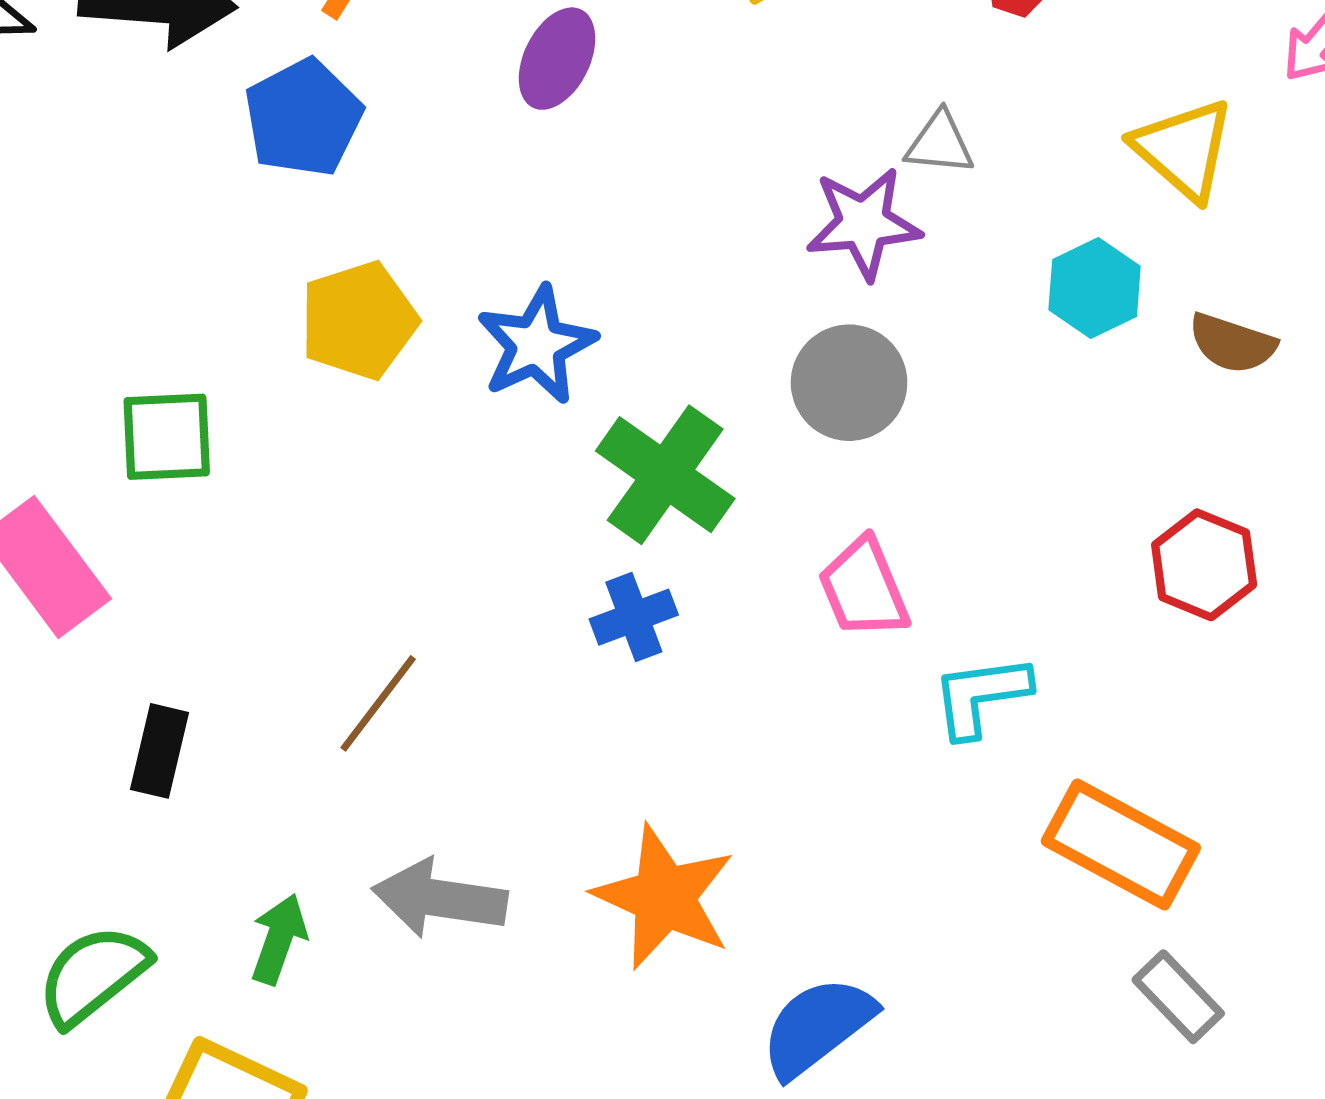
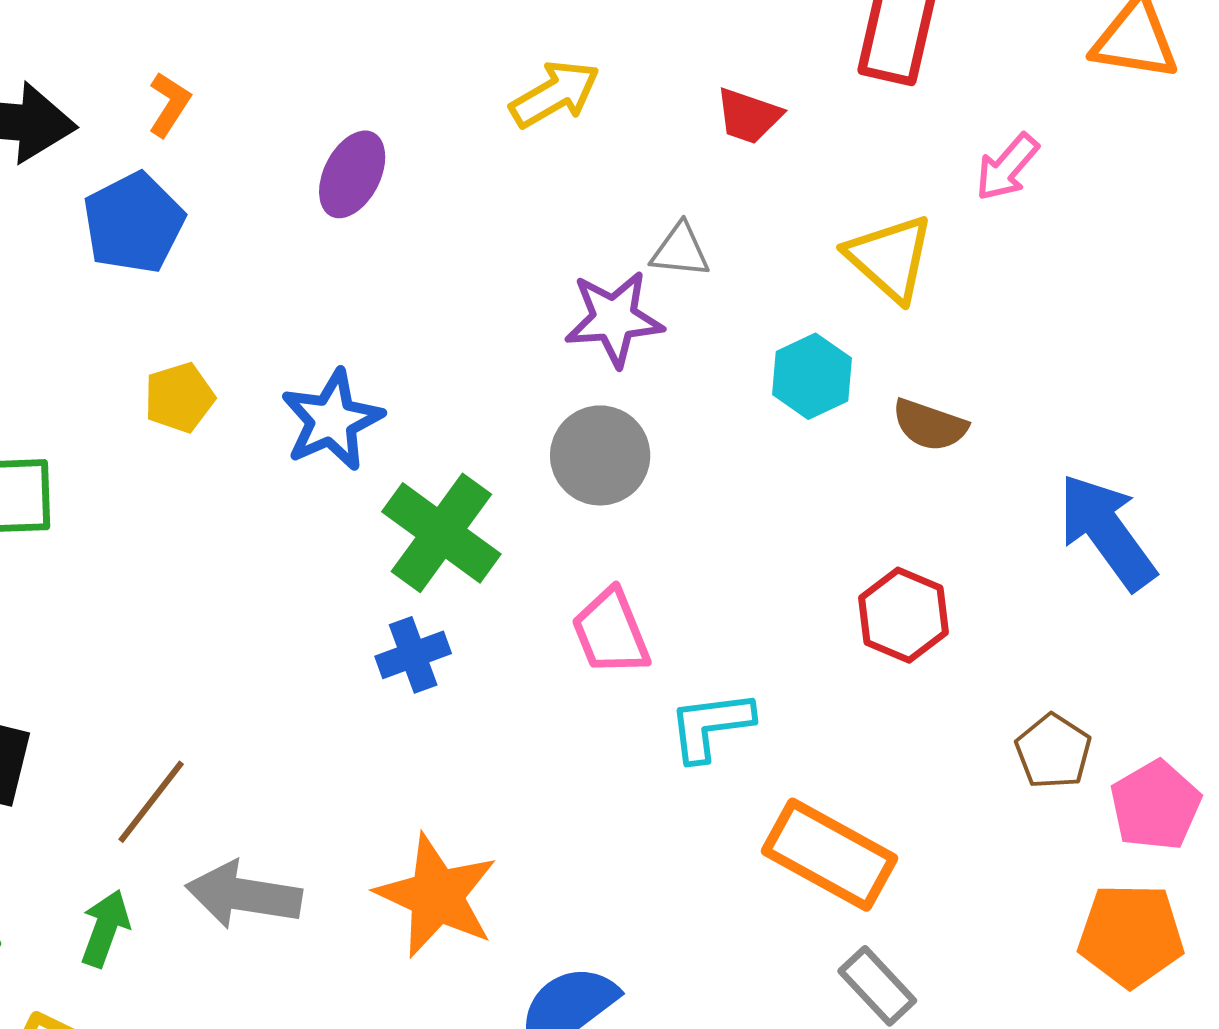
yellow pentagon: (359, 321) -> (179, 398), size x0.7
brown line: (378, 703) -> (151, 802), moved

